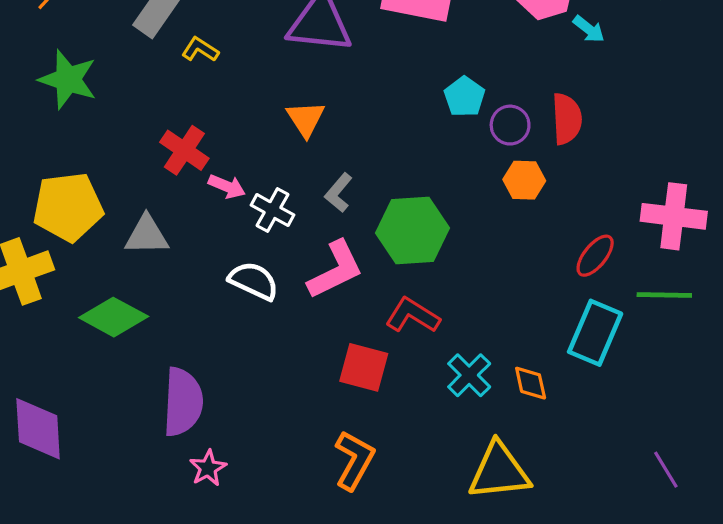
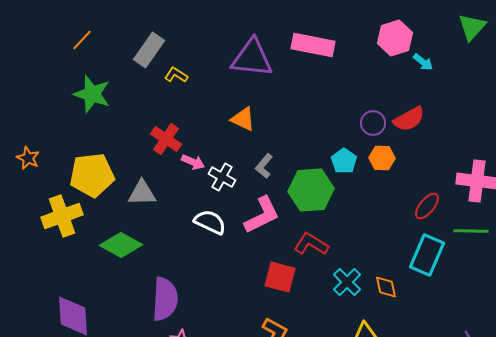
cyan pentagon: (464, 97) -> (344, 161), moved
orange triangle: (306, 119) -> (243, 119), turned -32
red semicircle: (567, 119) -> (409, 119), turned 64

